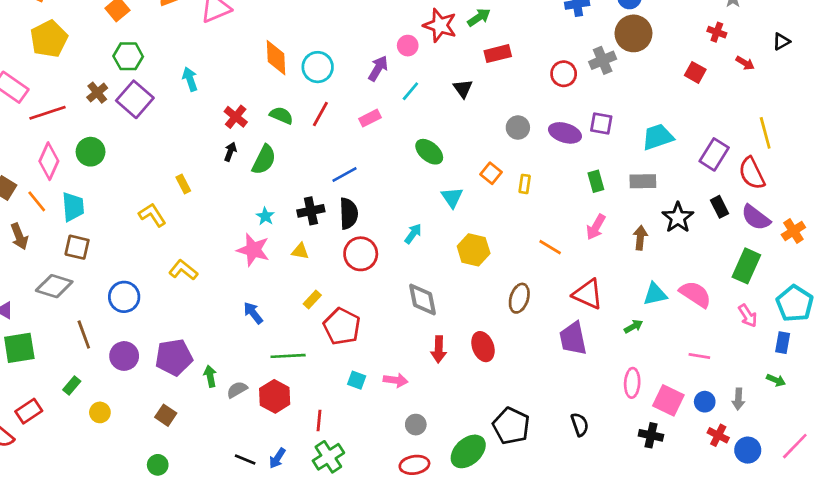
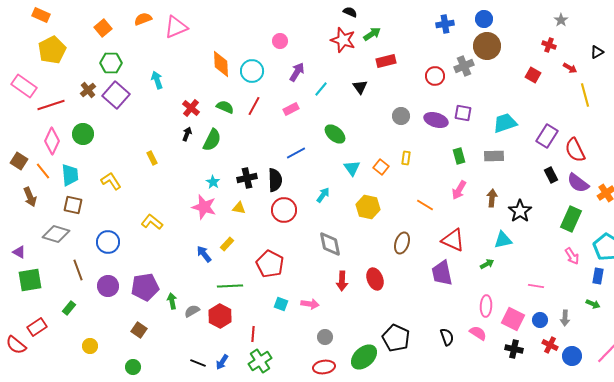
pink circle: (408, 46) -> (280, 41), moved
yellow line: (765, 133) -> (585, 95), moved
orange square: (491, 173) -> (381, 167), moved
blue line: (345, 175) -> (296, 153), moved
yellow L-shape: (152, 215) -> (111, 181), moved
black star: (678, 218) -> (520, 211), moved
pink semicircle: (695, 294) -> (478, 333), moved, size x0.7
yellow rectangle: (312, 300) -> (227, 244), moved
yellow circle: (100, 412) -> (90, 346), moved
black cross: (651, 435) -> (514, 349), moved

